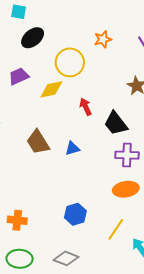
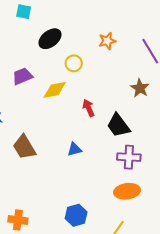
black ellipse: (33, 38) -> (50, 39), moved
yellow circle: (70, 62) -> (74, 63), size x0.6
brown trapezoid: (38, 142) -> (24, 147), moved

